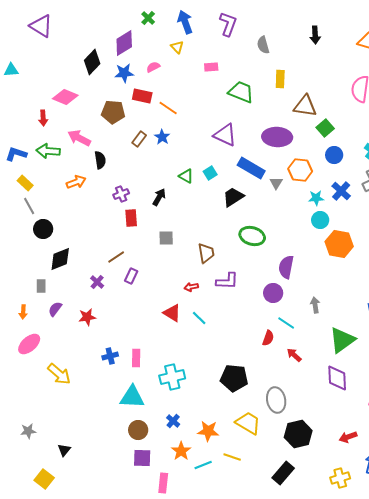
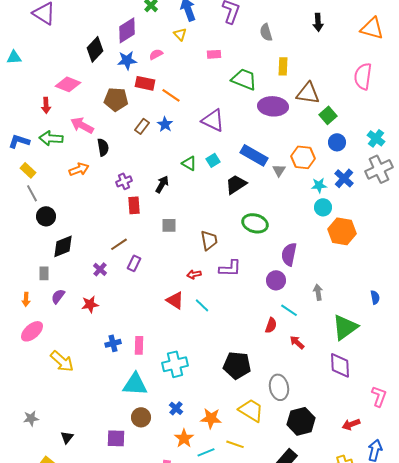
purple triangle: (225, 135) -> (213, 120), moved
purple ellipse: (277, 137) -> (273, 106), moved
purple square: (142, 458) -> (116, 438), moved

